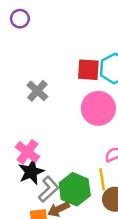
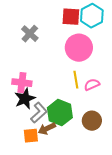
pink cross: (27, 152) -> (22, 83), turned -30
yellow line: (102, 179) -> (76, 80), moved

